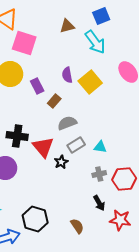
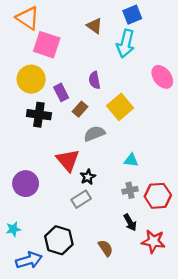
brown triangle: (67, 26) -> (94, 26), turned 49
cyan arrow: (95, 42) -> (126, 44), turned 50
yellow square: (90, 82) -> (120, 107), moved
black cross: (17, 136) -> (39, 115), moved
gray rectangle: (76, 145) -> (81, 199), moved

